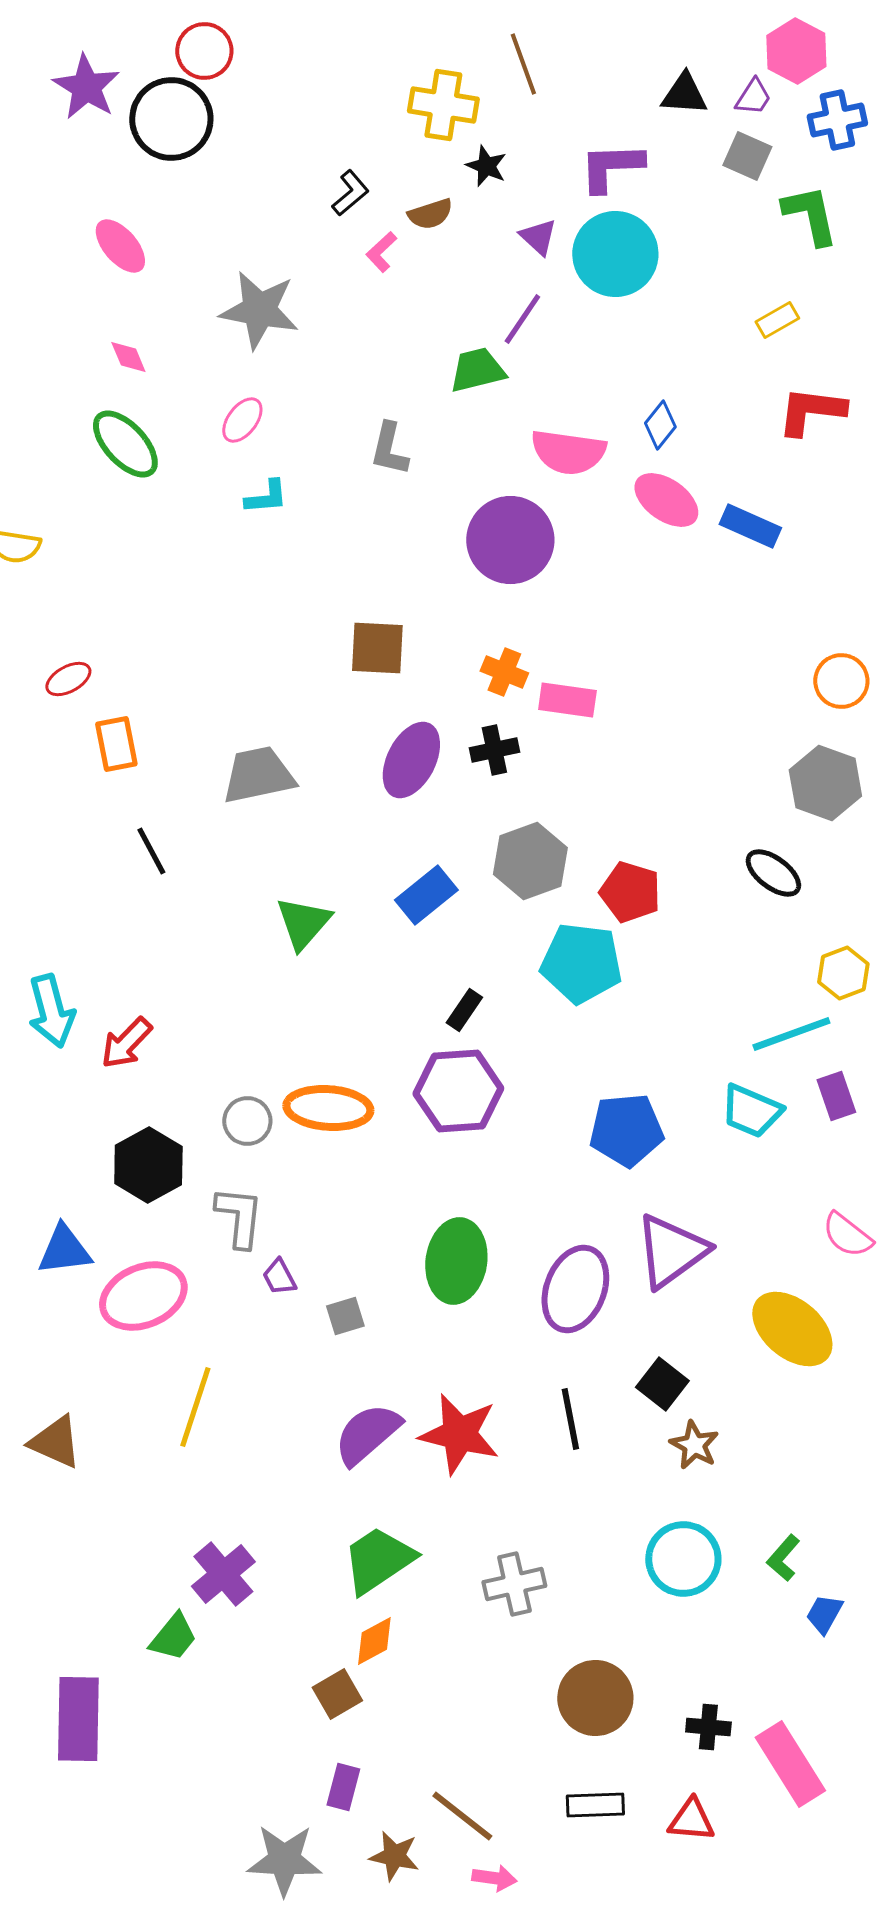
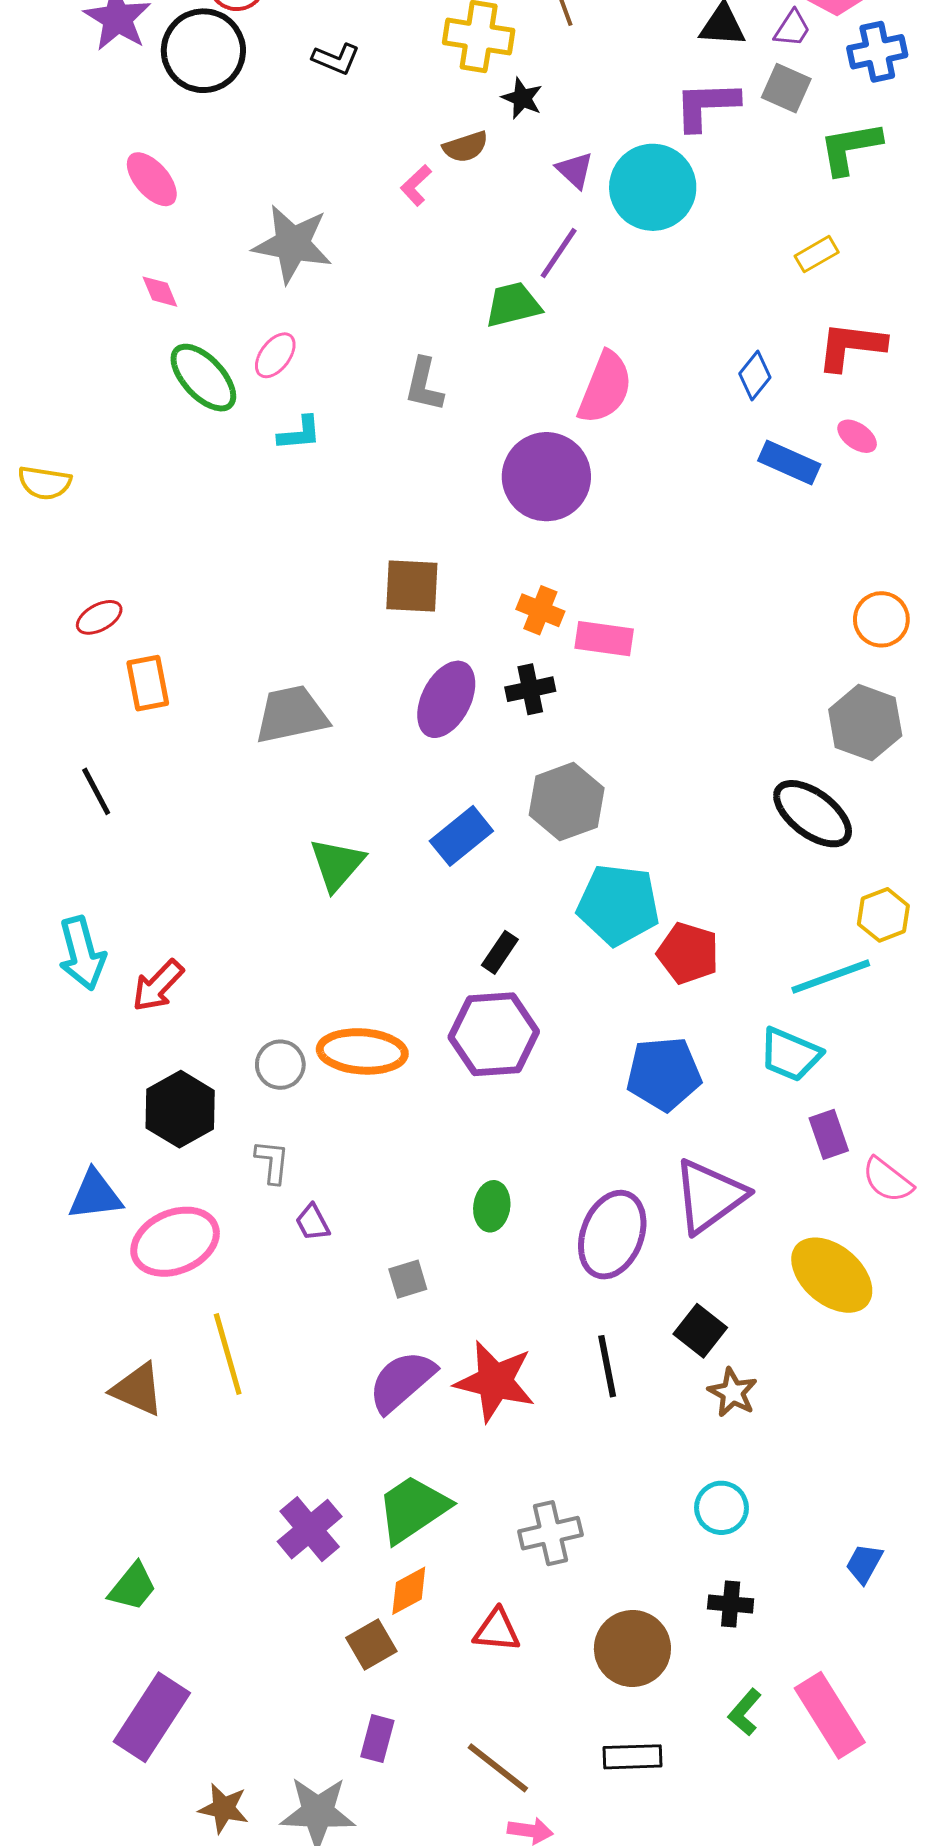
purple L-shape: (611, 167) -> (706, 105), moved
black L-shape: (350, 193) -> (336, 59), moved, turned 63
green L-shape: (810, 215) -> (850, 148), turned -88
blue diamond: (660, 425) -> (755, 376), moved
green ellipse: (125, 444) -> (203, 378), moved
pink semicircle: (568, 452) -> (605, 388), turned -76
pink ellipse: (666, 500) -> (857, 436), moved, size x0.6
black line: (151, 851) -> (96, 791), moved
black ellipse: (773, 873) -> (813, 814), size x1.4
red pentagon: (630, 892) -> (688, 953), moved
purple rectangle: (836, 1096) -> (829, 1134), moved
gray L-shape: (239, 1217) -> (272, 1162), size x0.7
green ellipse: (456, 1261) -> (492, 1206), size x0.6
gray square: (345, 1316) -> (408, 1279), moved
yellow line: (195, 1407) -> (228, 1354), turned -34
brown triangle: (55, 1442) -> (138, 1389), moved
green L-shape: (783, 1558) -> (745, 1712), moved
cyan circle: (683, 1559) -> (721, 1508), size x0.7
purple cross: (223, 1574) -> (310, 1529), moved
green trapezoid: (173, 1637) -> (133, 1587), moved
purple rectangle: (78, 1719) -> (152, 1717), moved, turned 32
black cross: (708, 1727) -> (731, 1604), moved
red triangle: (691, 1820) -> (497, 1630), moved
brown star: (394, 1856) -> (224, 1808), moved

